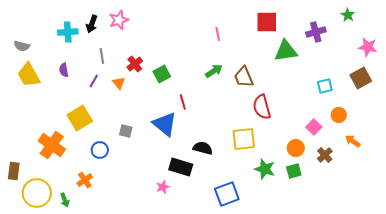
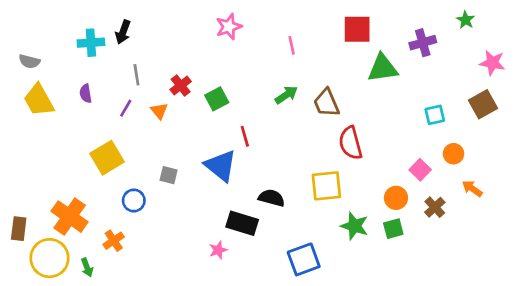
pink star: (119, 20) -> (229, 27), moved
orange cross: (52, 145) -> (70, 217), moved

